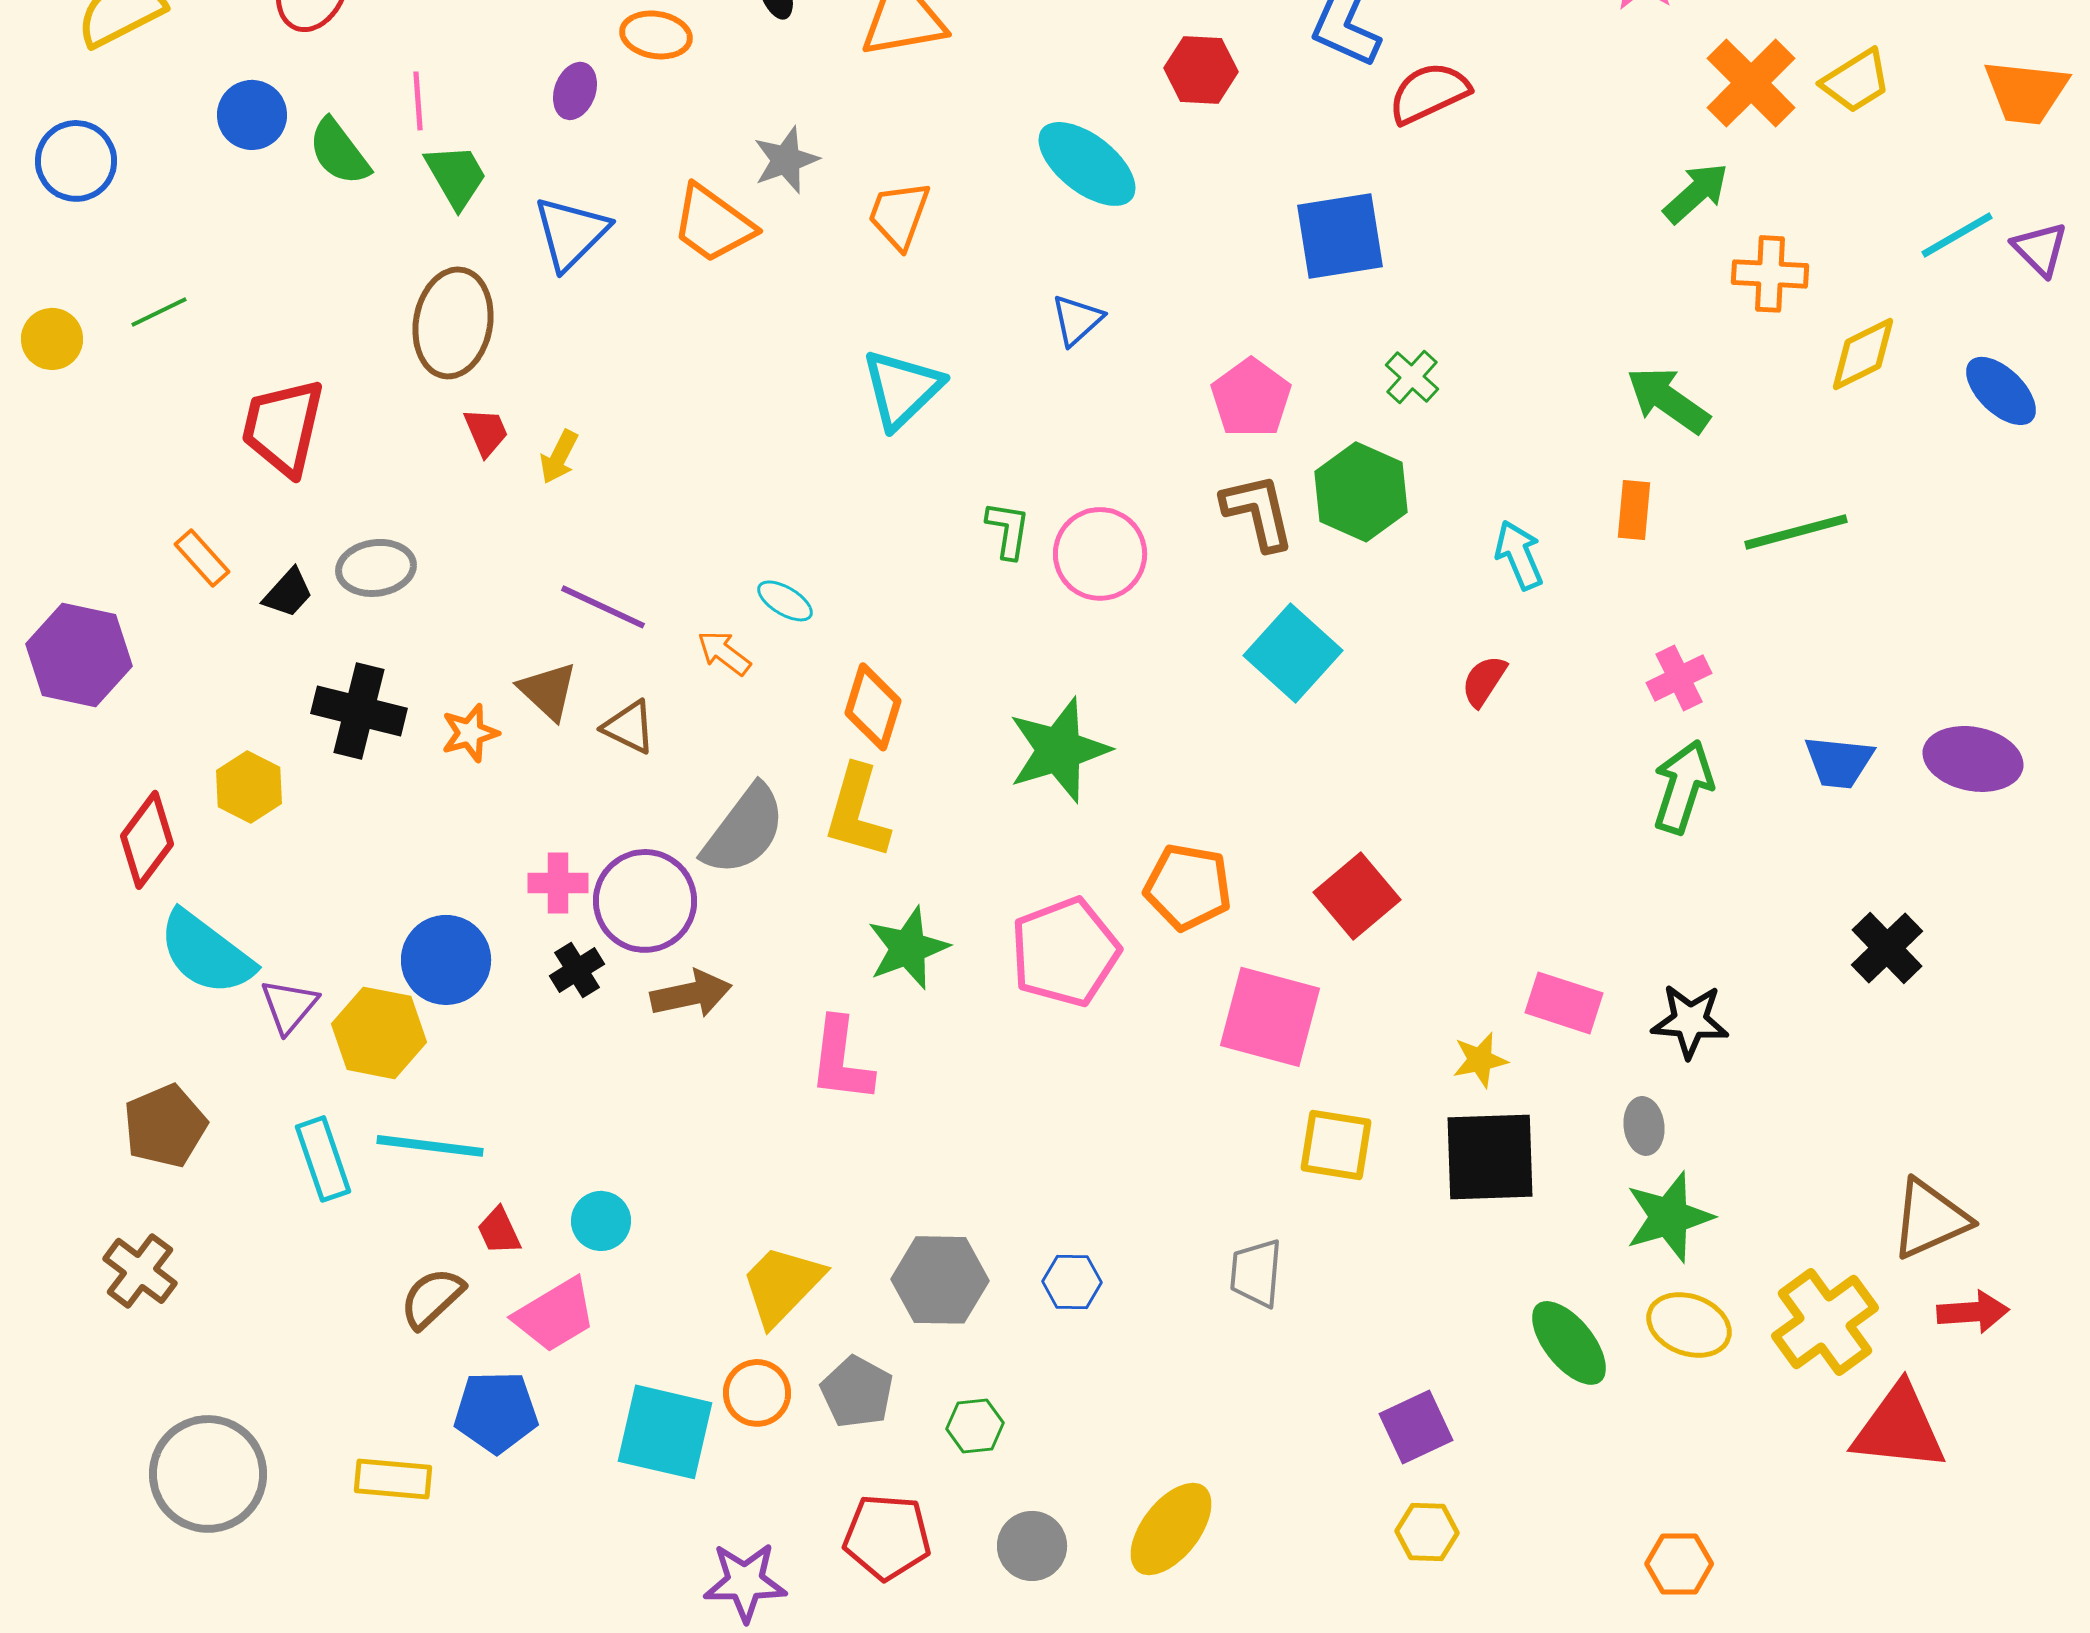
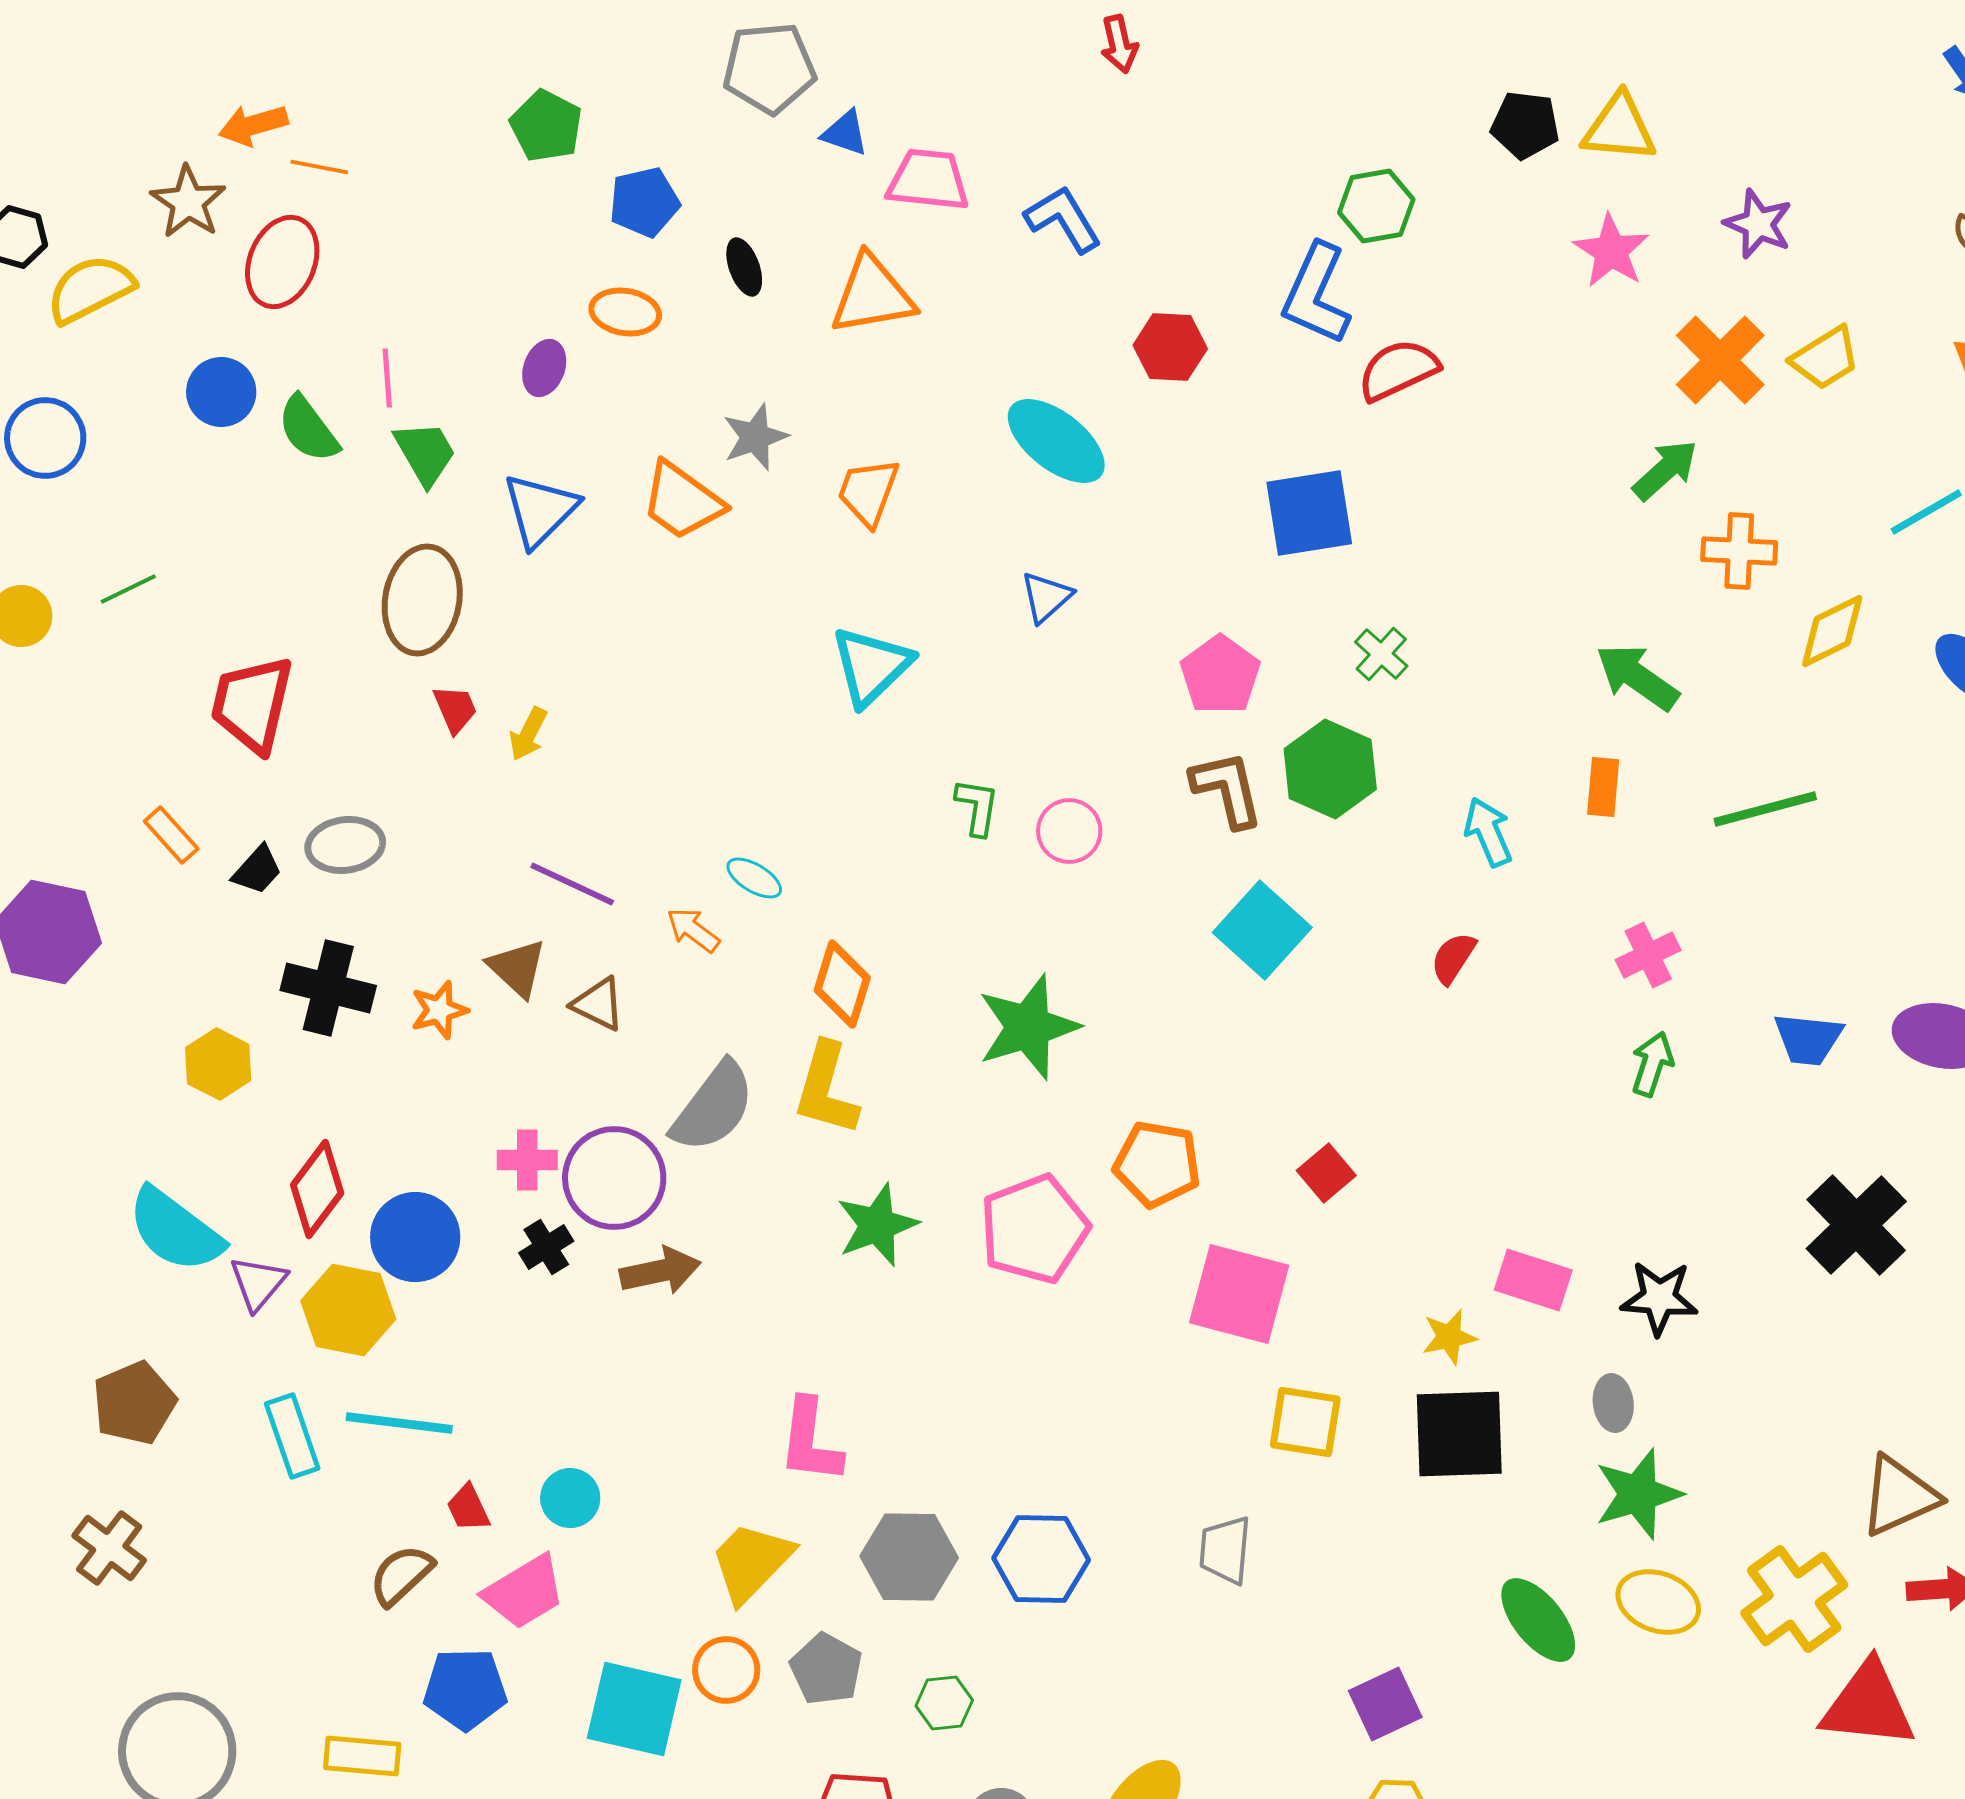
pink circle: (1100, 554) -> (1069, 831), size x0.7
green arrow: (1683, 787) -> (1652, 1064), size x0.7
red diamond: (147, 840) -> (317, 1189), moved
red square: (1357, 896) -> (1326, 1173), size x0.7
black cross: (1887, 948) -> (1856, 1225), size x1.4
pink L-shape: (841, 1060) -> (810, 1441), moved
blue hexagon: (1072, 1282) -> (1041, 1559), size x1.6

